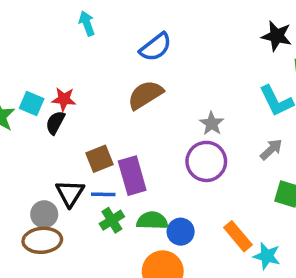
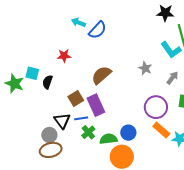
cyan arrow: (87, 23) -> (78, 22), moved, turned -40
brown semicircle: (145, 95) -> (101, 75), moved
red star: (64, 99) -> (64, 56), moved
gray star: (212, 123) -> (145, 68), moved
purple circle: (206, 161) -> (156, 107), moved
green semicircle: (152, 221) -> (108, 139), moved

